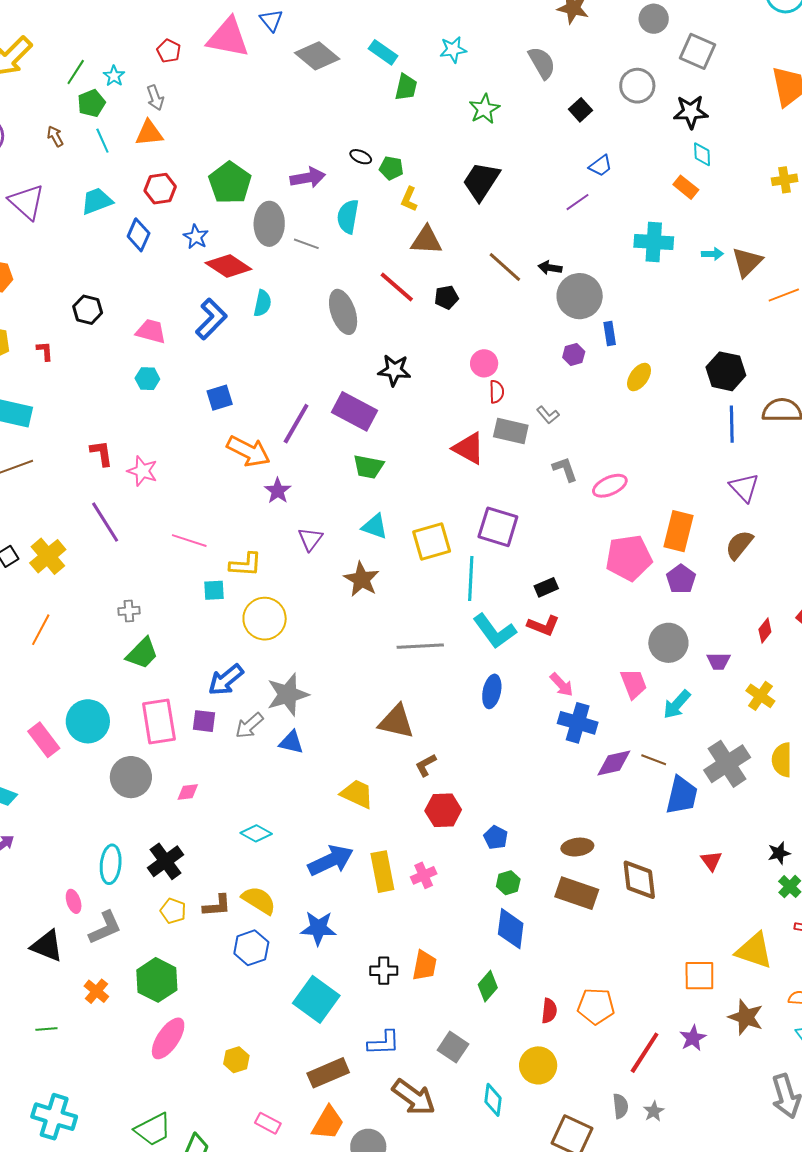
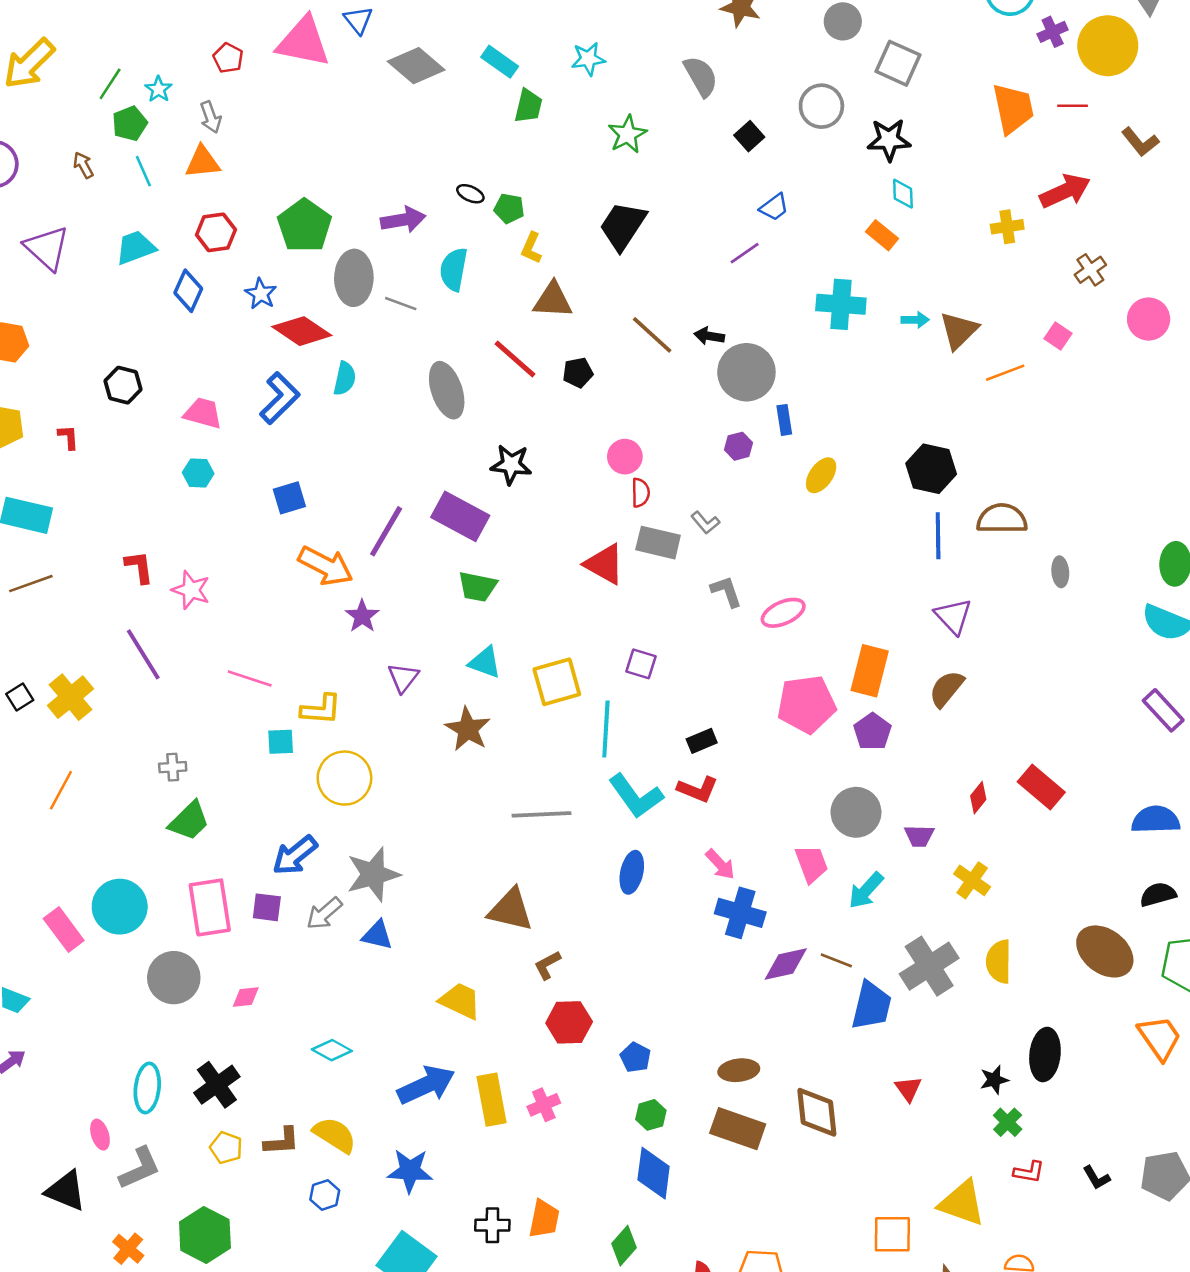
purple square: (498, 527) -> (641, 664), size x0.6
blue hexagon: (251, 948) -> (325, 1195), size x0.7

